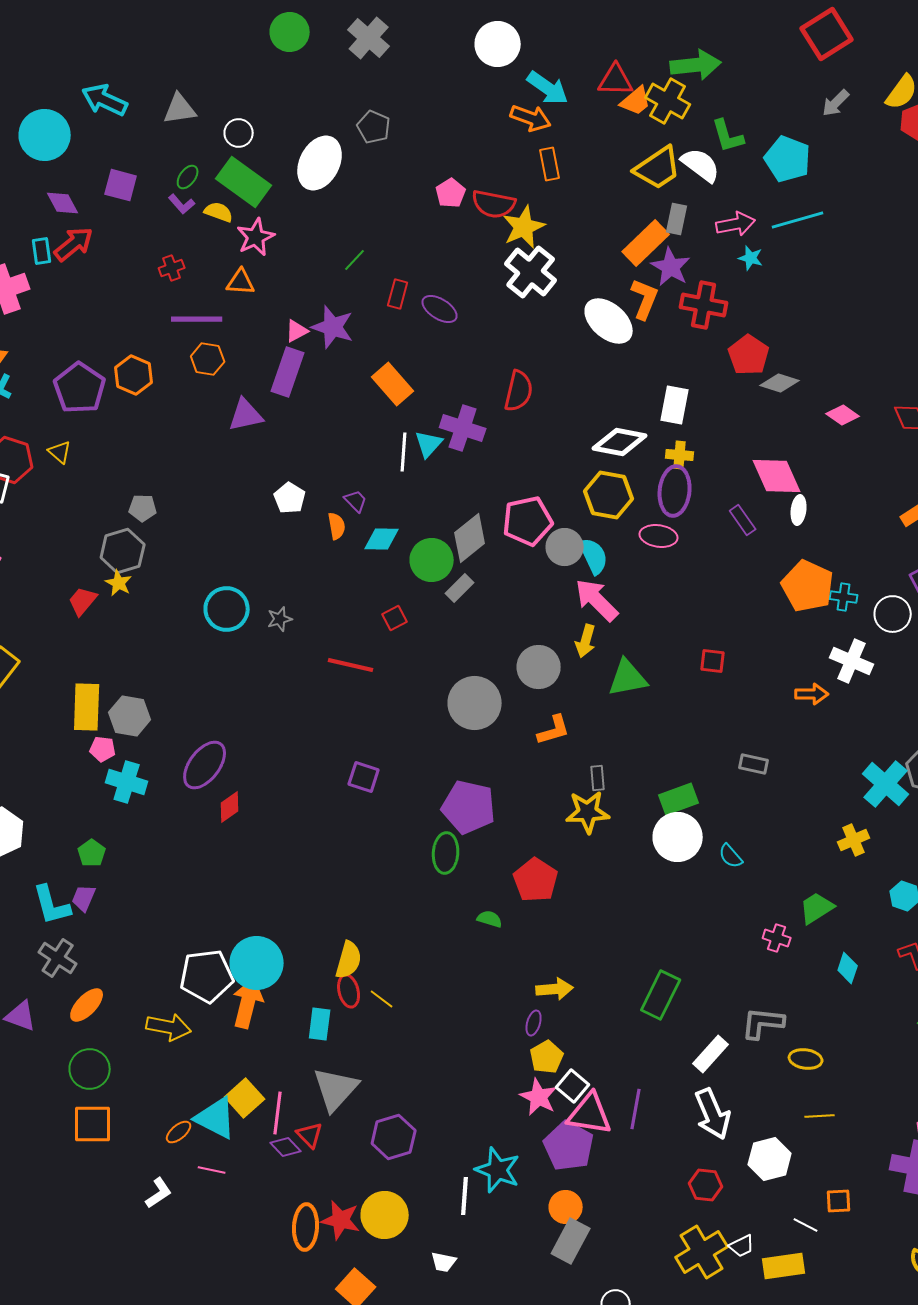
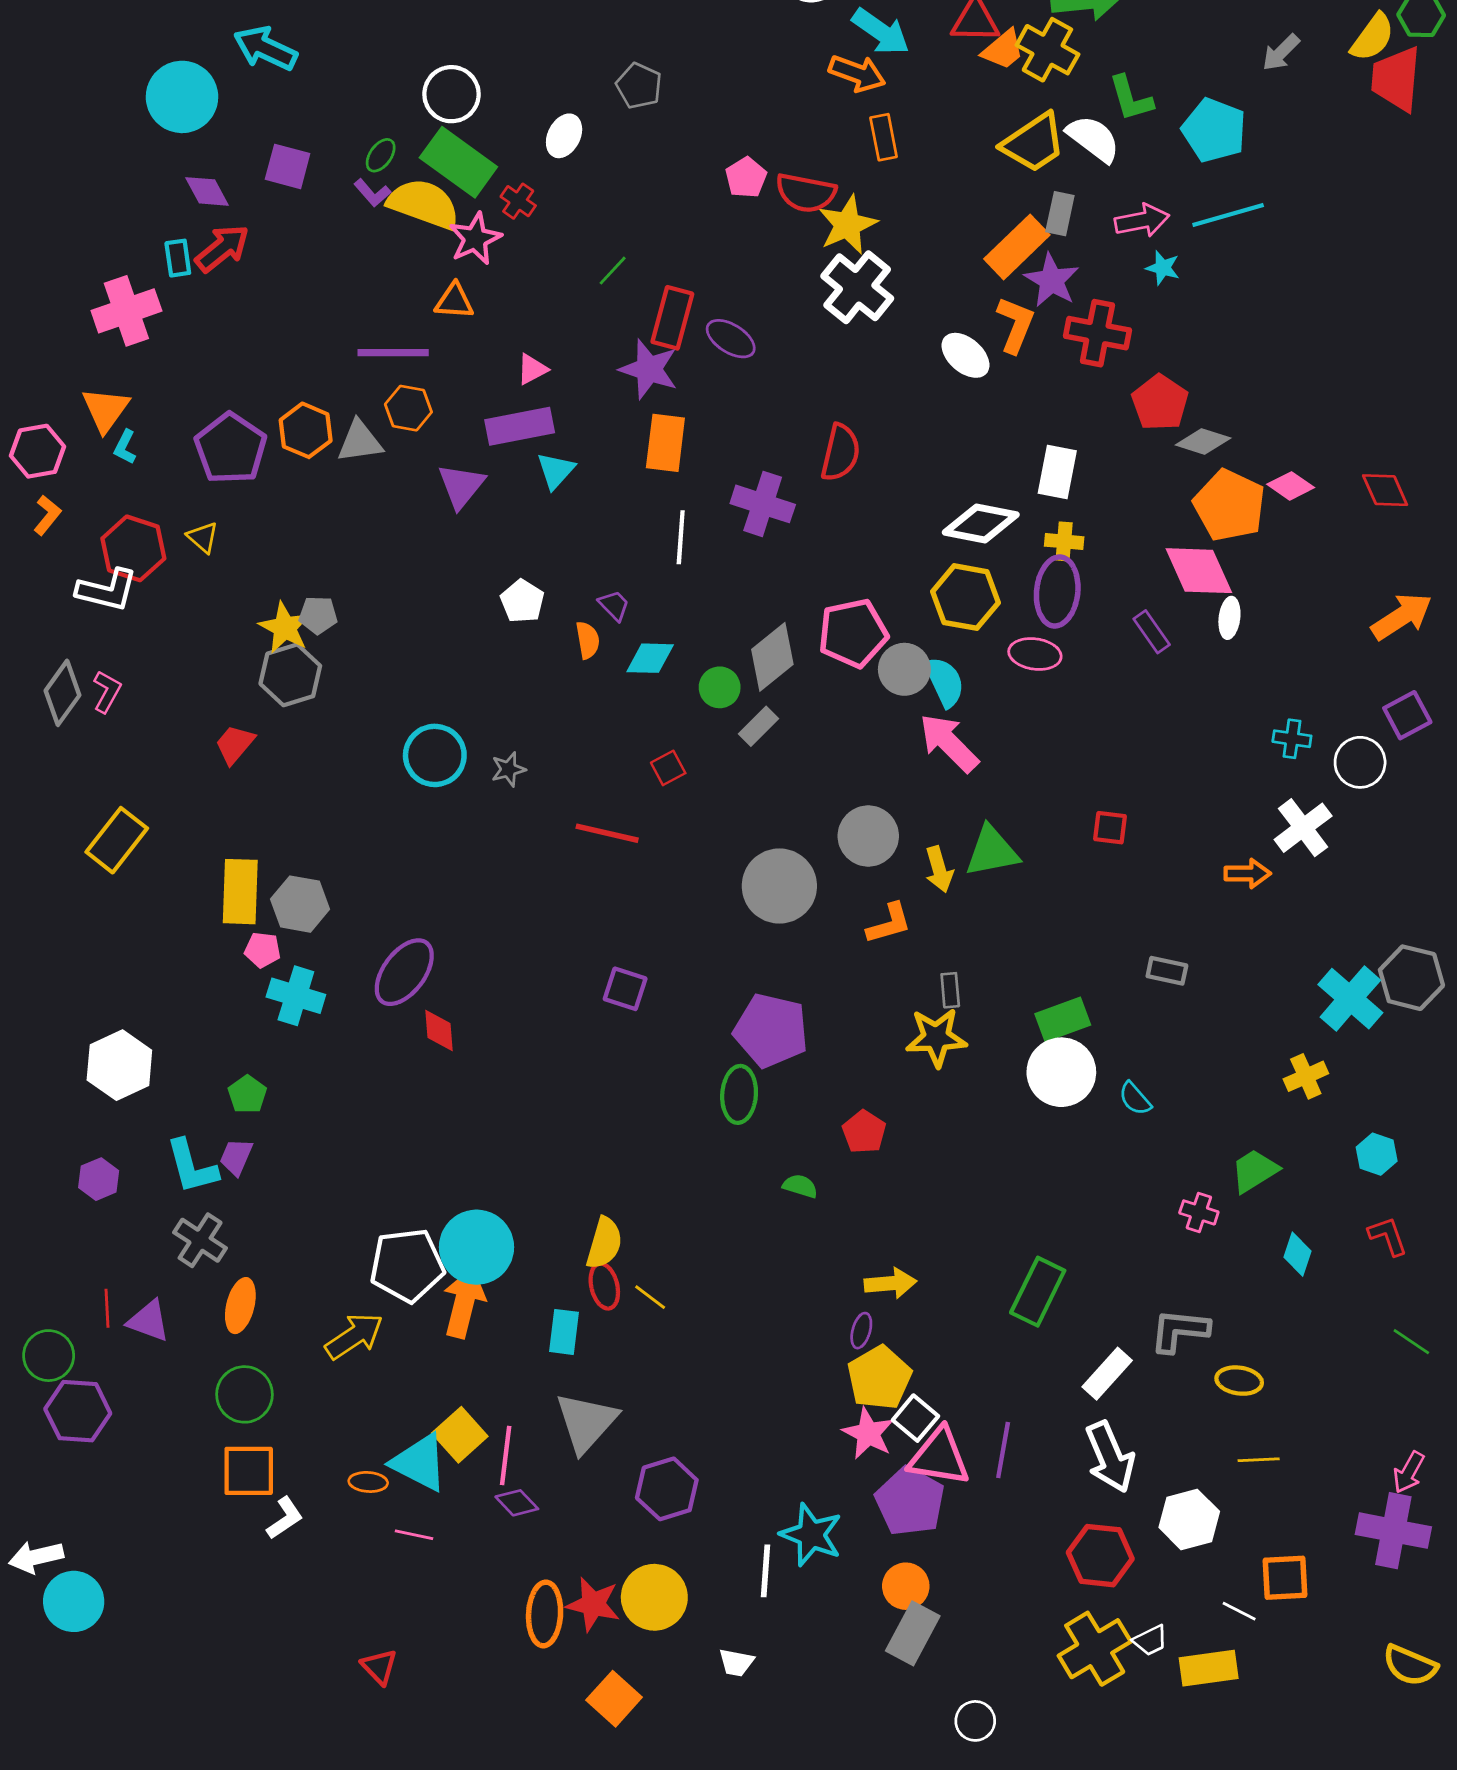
gray triangle: (180, 109) -> (360, 441), moved
white circle: (239, 133) -> (451, 94), size x1.4
white ellipse: (320, 163) -> (564, 136), size x0.6
yellow semicircle: (219, 212) -> (424, 204), size x1.8
red cross: (172, 268) -> (518, 201), moved, turned -35
red rectangle: (398, 294) -> (672, 318), size x1.5
white ellipse: (609, 321) -> (965, 355), size x0.7
purple star: (333, 327) -> (649, 369), moved
purple rectangle: (288, 372) -> (520, 426), turned 60
orange rectangle: (393, 384) -> (665, 443), turned 48
purple triangle: (246, 415) -> (461, 486), turned -39
cyan triangle: (429, 444) -> (556, 471), moved
green circle: (432, 560) -> (720, 687), size x0.7
yellow star: (119, 583) -> (285, 628), moved, size x1.4
orange pentagon: (808, 586) -> (1229, 505), moved
yellow arrow: (586, 641) -> (939, 869), moved, turned -32
white cross: (852, 661) -> (1303, 828), turned 30
red diamond: (230, 807) -> (439, 1030), turned -60
red pentagon: (536, 880) -> (864, 1132), size x0.7
orange ellipse: (87, 1005) -> (240, 1306), turned -30
yellow arrow: (169, 1027) -> (354, 1336), turned -45
yellow pentagon: (547, 1057) -> (879, 1378), size x1.4
orange ellipse: (179, 1132) -> (368, 1482), turned 44
red triangle: (310, 1135) -> (379, 1667), moved
red hexagon: (706, 1185) -> (1100, 1556), size x1.4
white L-shape: (159, 1193) -> (285, 1518), moved
orange square: (839, 1201) -> (1285, 1578), size x1.4

